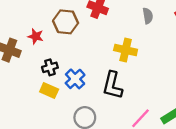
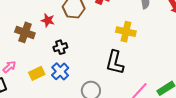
blue cross: (75, 79) -> (60, 71), moved
yellow rectangle: (49, 90) -> (37, 73), moved, turned -49

